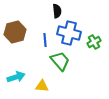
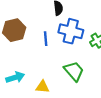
green trapezoid: (60, 61) -> (74, 71), moved

